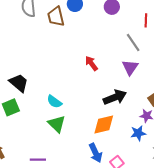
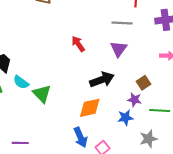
gray line: (133, 43) -> (122, 23), turned -54
cyan semicircle: (54, 102) -> (21, 82), moved
green triangle: (57, 124) -> (42, 94), moved

